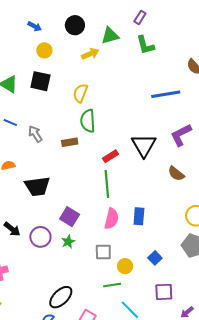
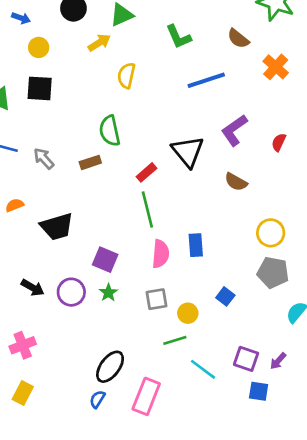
green L-shape: (145, 45) -> (178, 37), moved
yellow semicircle: (80, 93) -> (126, 76), moved
purple square: (164, 292) -> (246, 359), moved, turned 30

